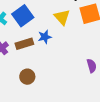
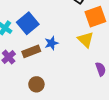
yellow triangle: (62, 17) -> (86, 40), moved

